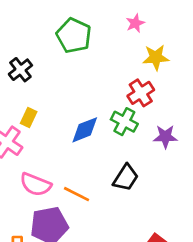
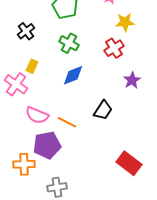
green cross: (124, 122) -> (69, 43), moved
purple star: (165, 137) -> (132, 80), turned -30

